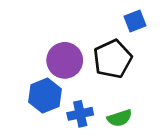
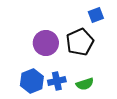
blue hexagon: (45, 96) -> (32, 81), moved

